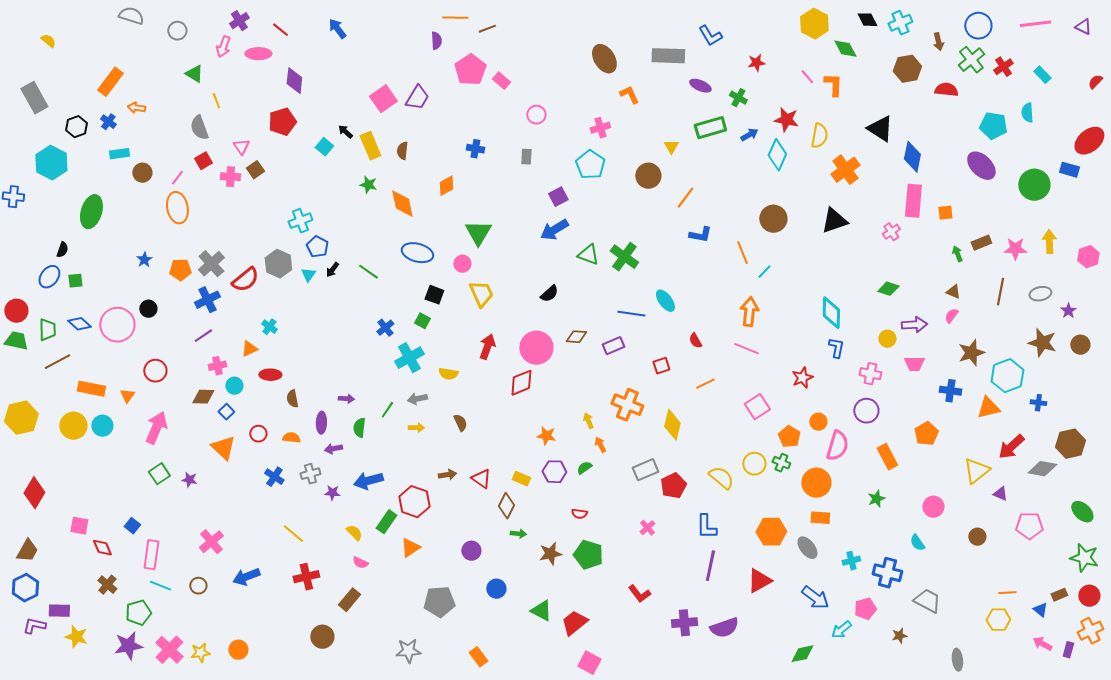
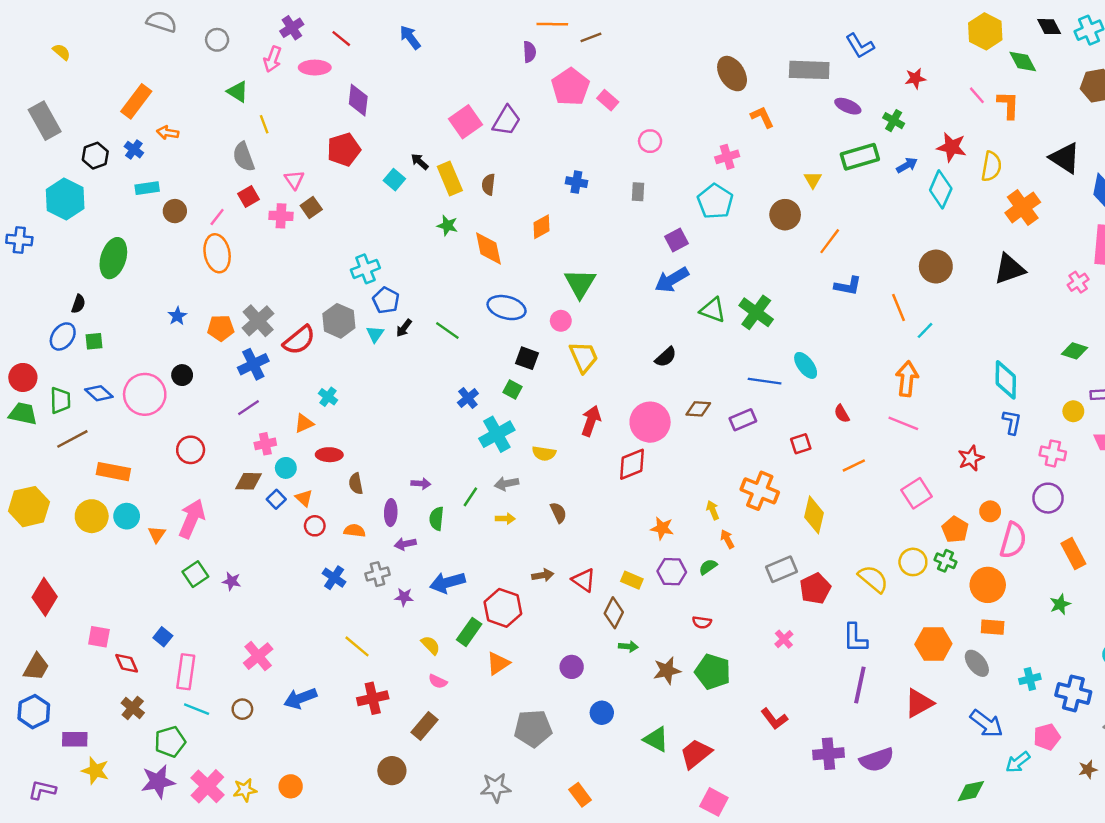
orange triangle: (127, 396) -> (157, 534), moved
orange triangle: (223, 448) -> (304, 498), moved, size x0.6
purple L-shape: (34, 626) -> (42, 790), moved

